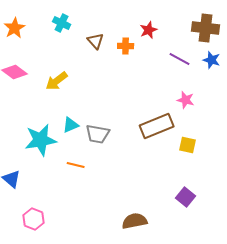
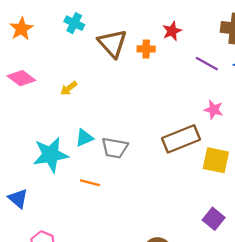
brown triangle: (96, 41) -> (112, 43), size x1.6
yellow arrow: (57, 81) -> (69, 88), size x0.7
yellow square: (188, 145) -> (216, 160), size x1.4

